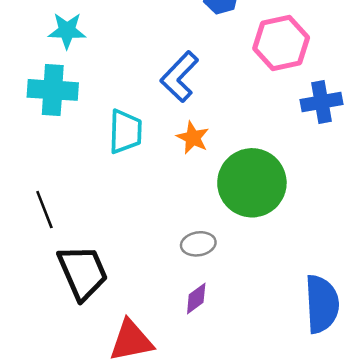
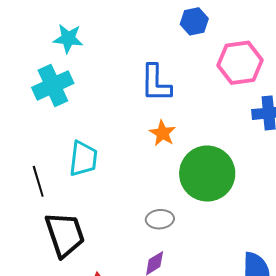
blue L-shape: (180, 77) -> (156, 83), turned -48
cyan cross: (53, 90) -> (53, 85), turned -33
cyan trapezoid: (125, 132) -> (83, 159), moved

